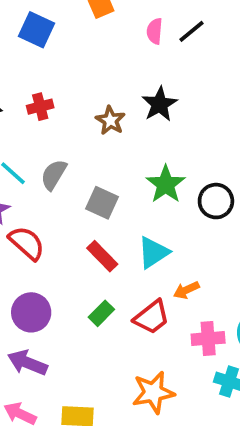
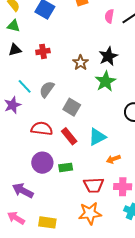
green star: (166, 184) -> (105, 81), moved
red semicircle: (27, 243) -> (42, 129), moved, turned -40
purple circle: (31, 312) -> (42, 163), moved
green rectangle: (101, 313) -> (66, 167), turned 32
red trapezoid: (152, 317) -> (94, 185), moved, turned 30

